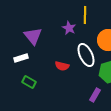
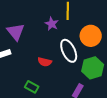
green rectangle: (29, 82) -> (32, 87), moved

